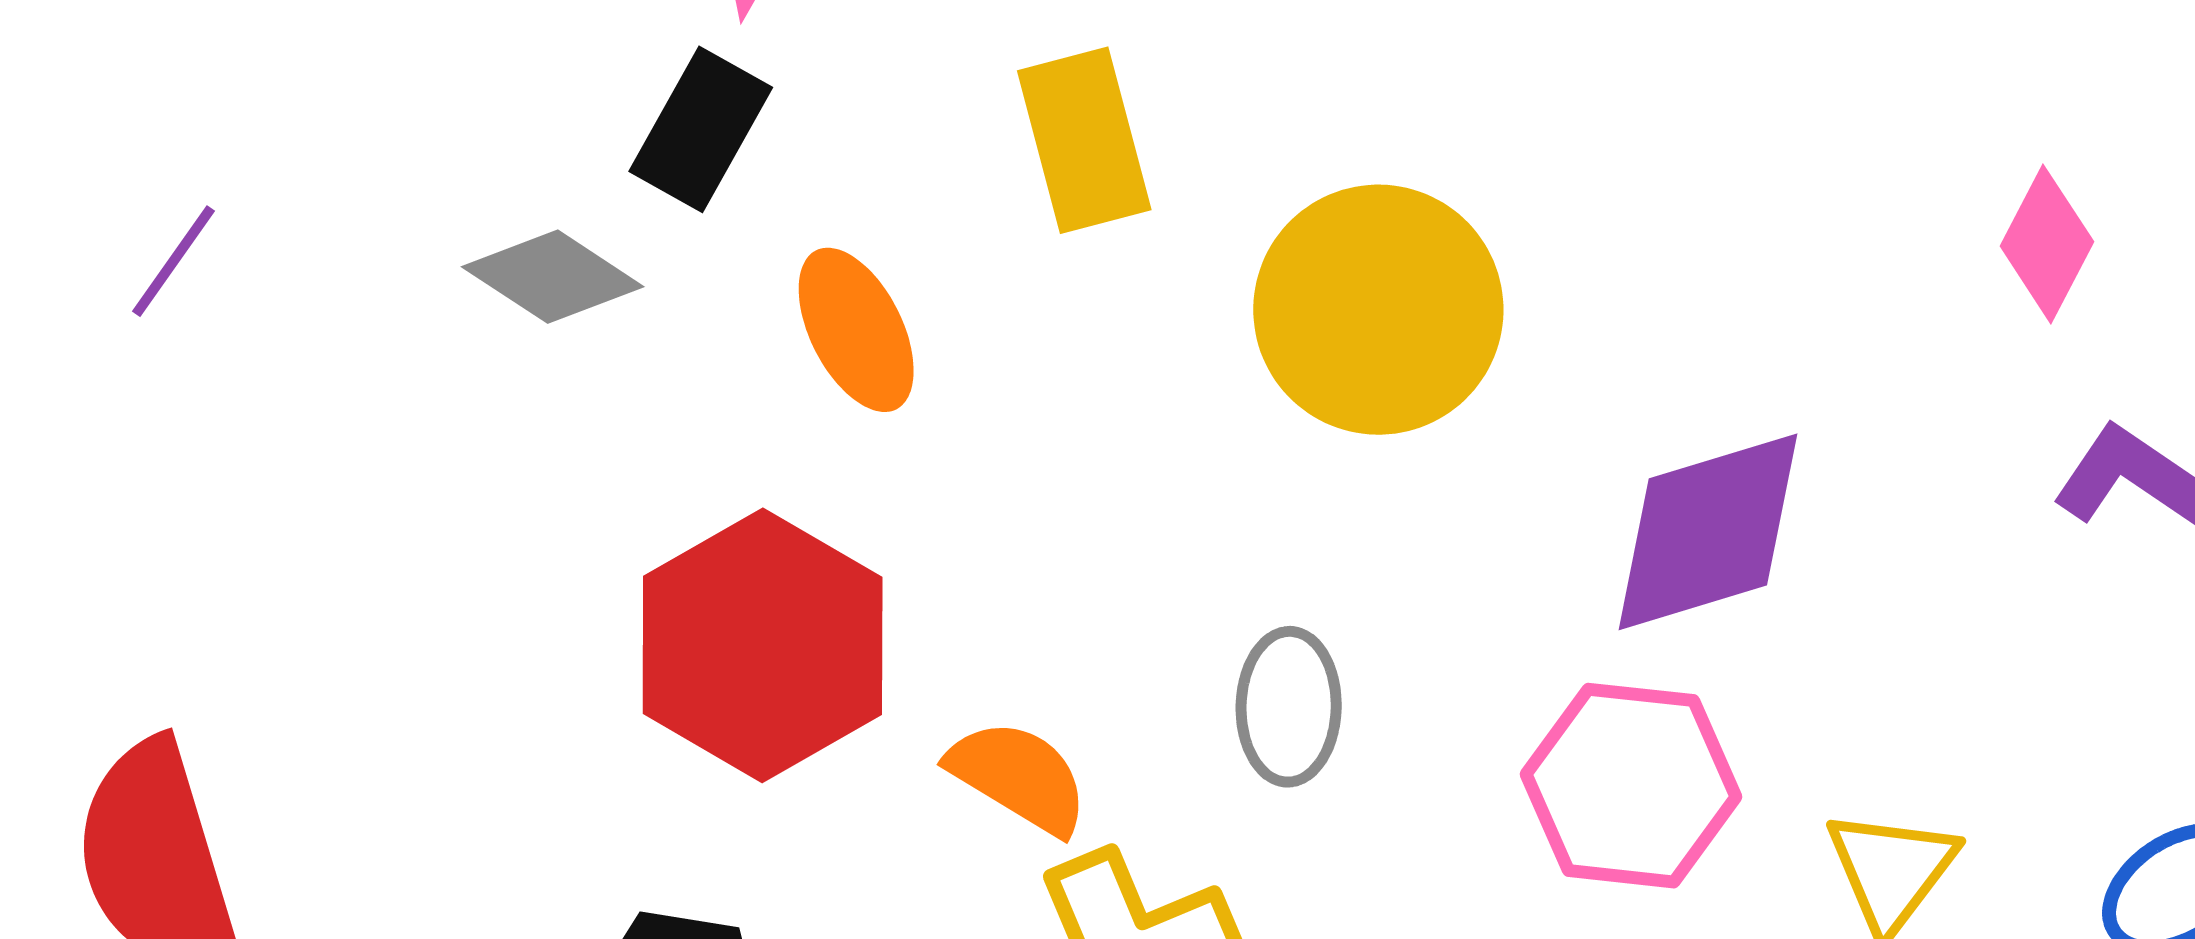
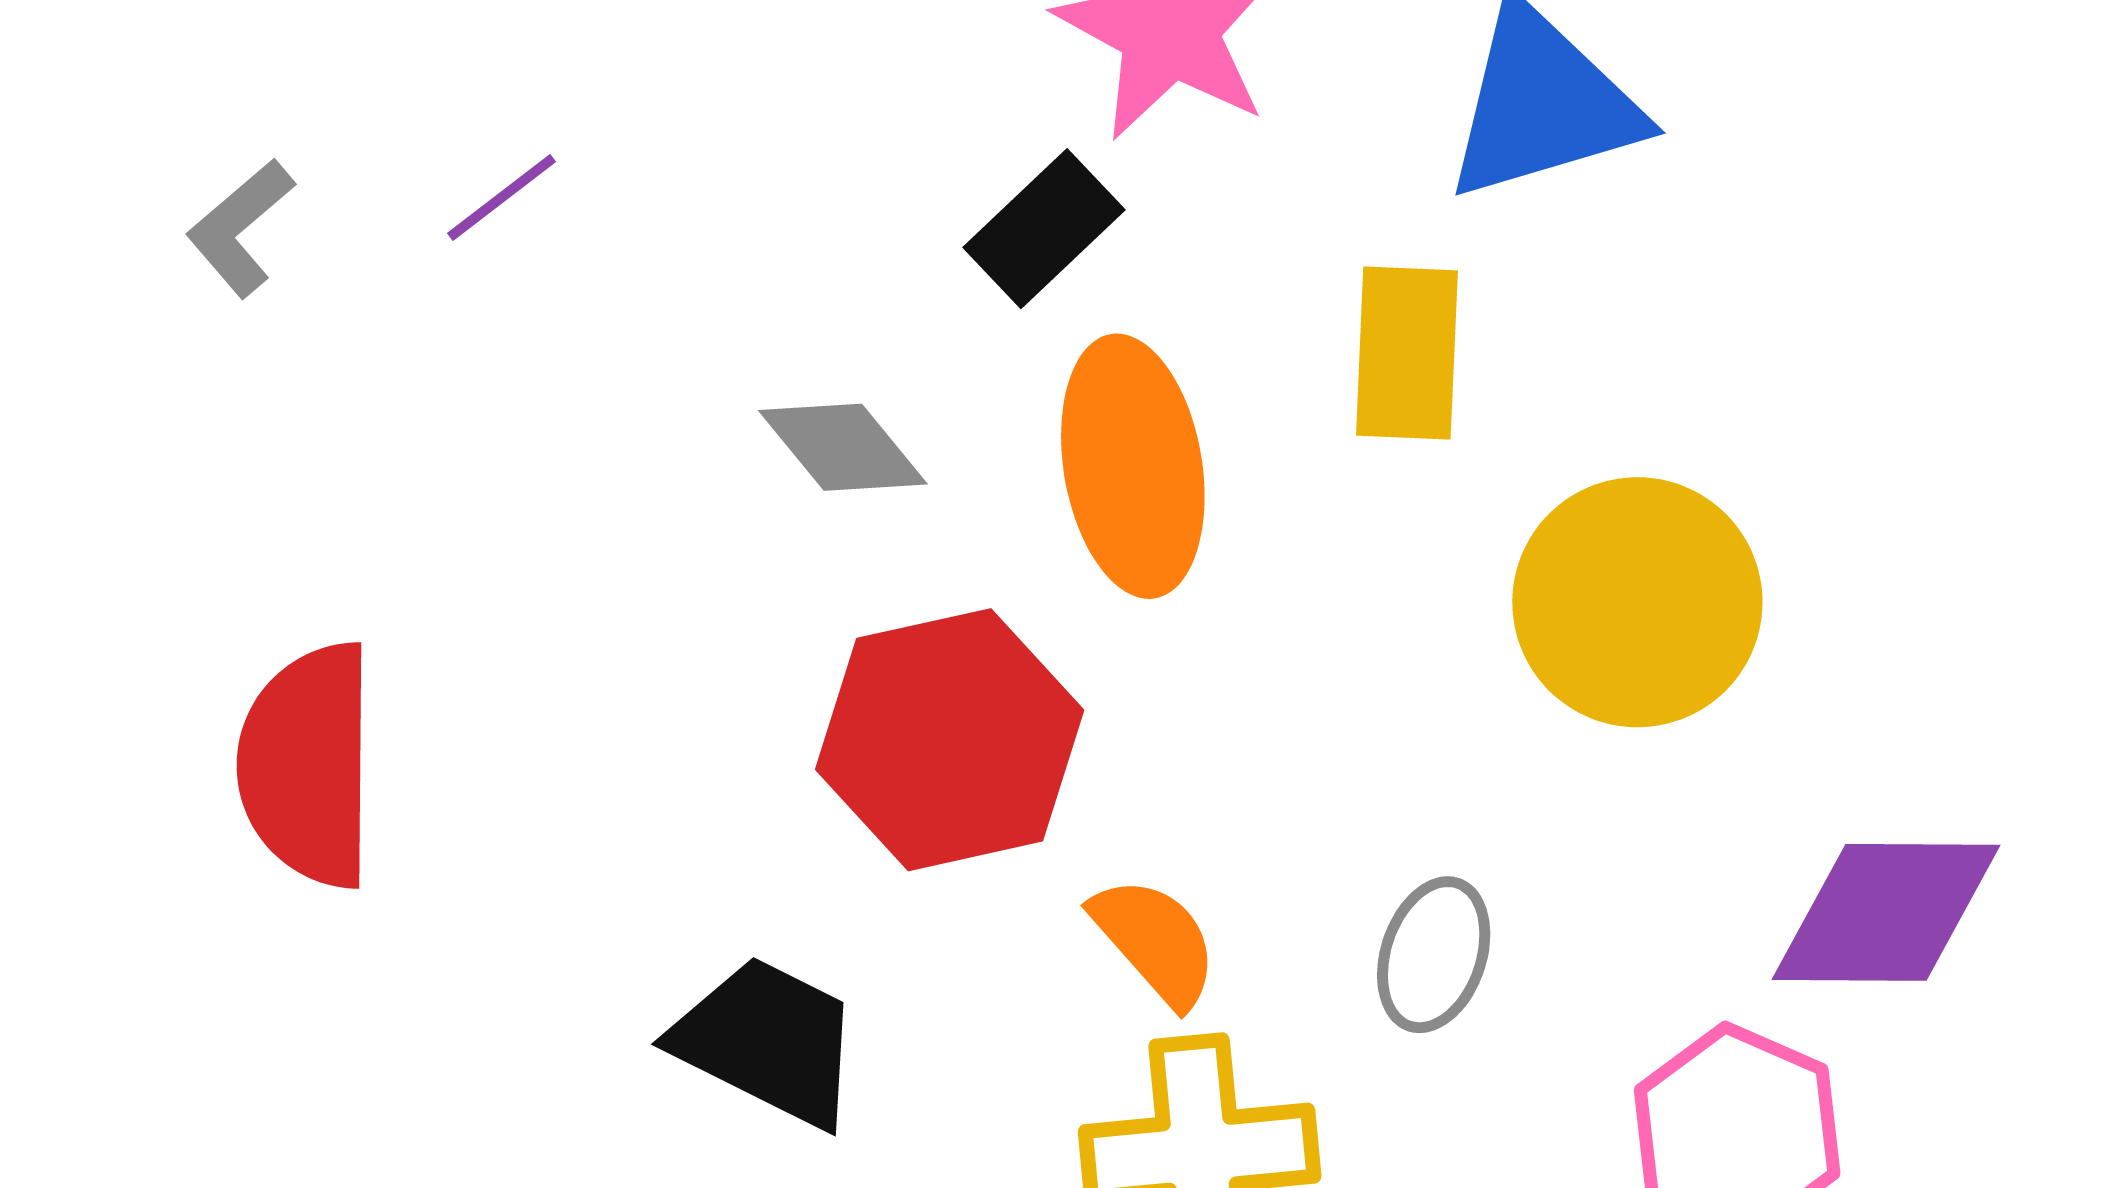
gray diamond: (553, 277) -> (843, 447), moved
orange ellipse: (856, 330) -> (1133, 466), size x1.5

